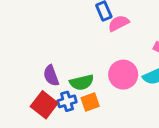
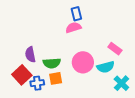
pink semicircle: (119, 23) -> (73, 28), moved
blue cross: (67, 101) -> (37, 83), moved

